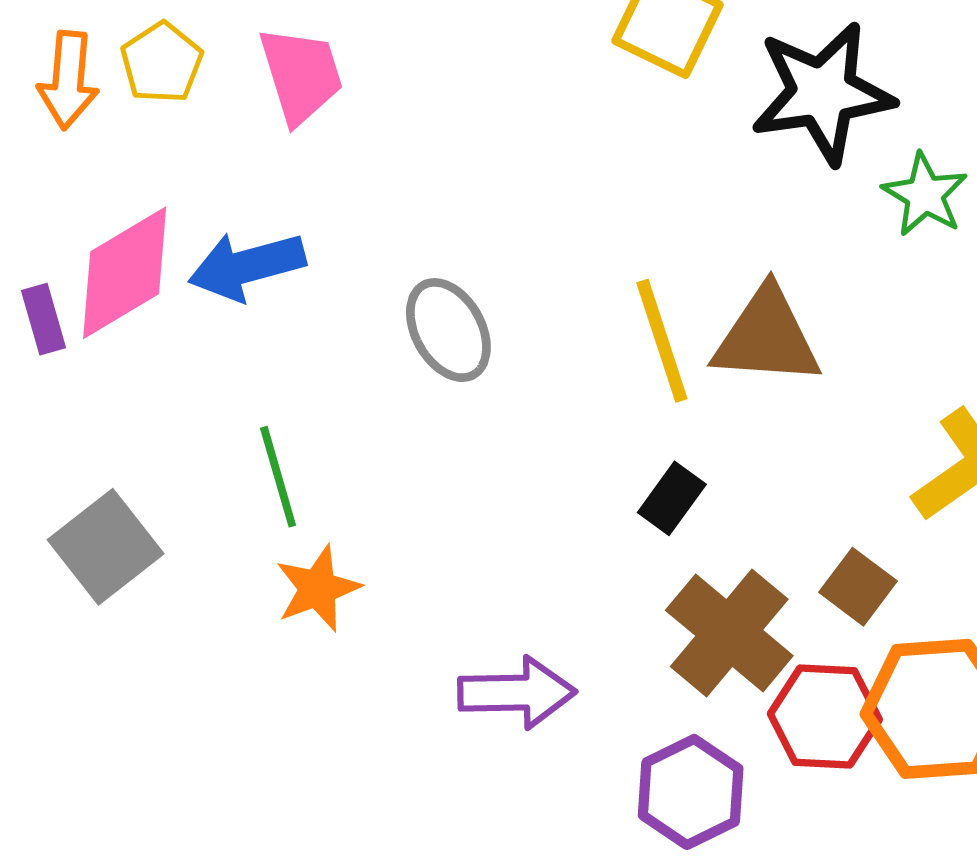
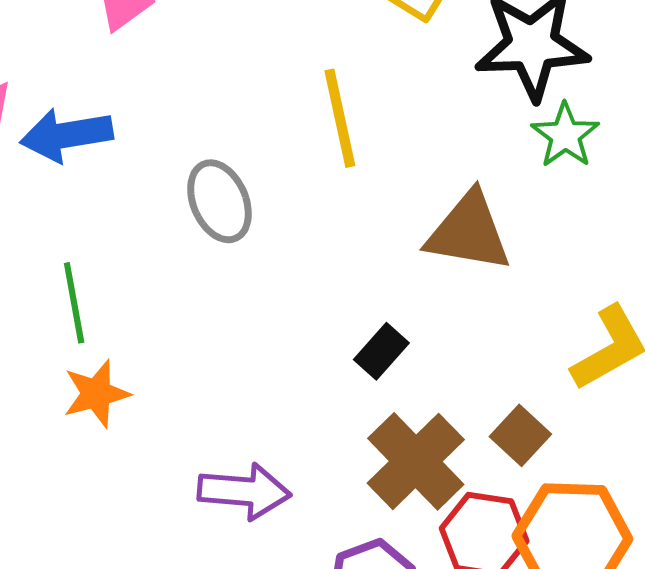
green star: (925, 195) -> (565, 135), moved
yellow line: (662, 341) -> (340, 118), moved

